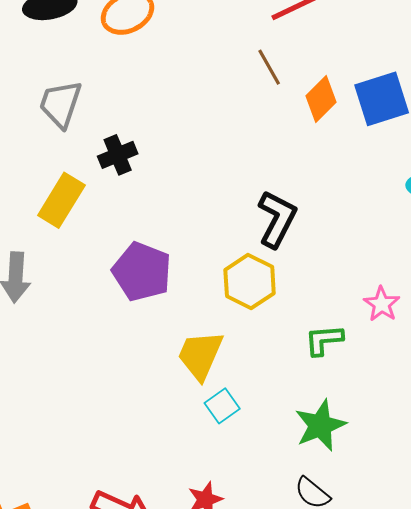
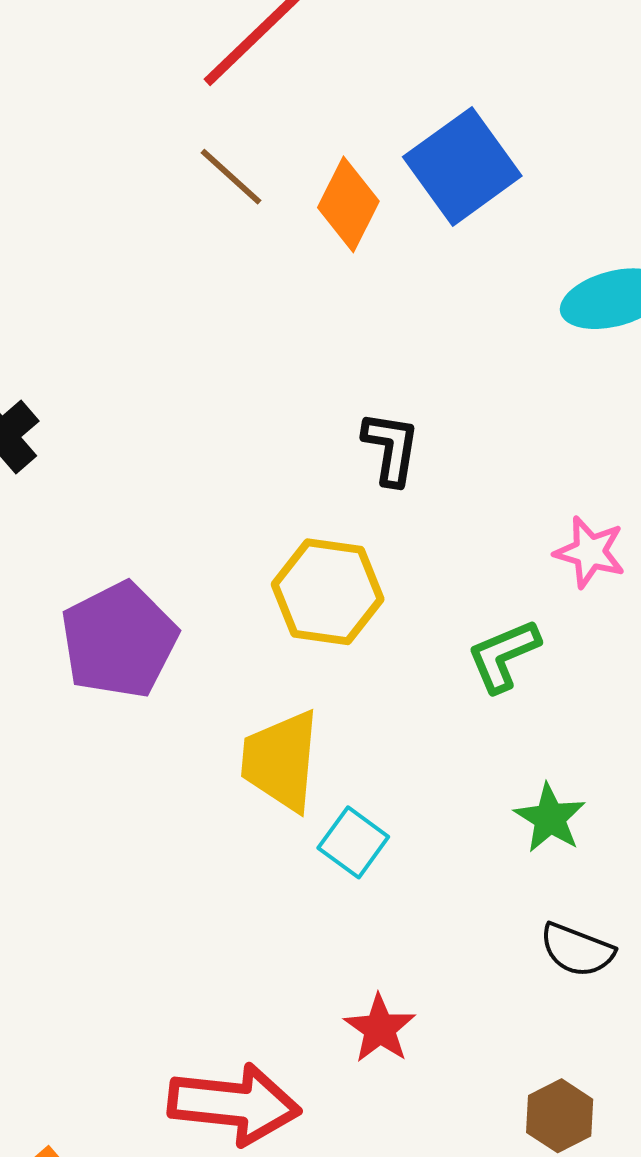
black L-shape: (277, 219) -> (391, 448), moved, size x0.7
purple pentagon: (142, 272) -> (119, 640), turned -30
green star: (320, 425) -> (550, 818), size x0.7

